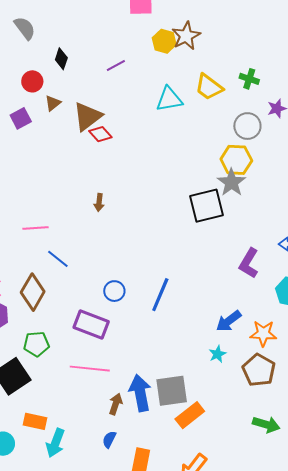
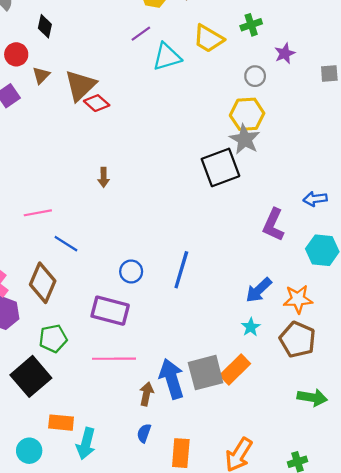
purple line: (116, 66) -> (141, 34), moved
green cross: (249, 79) -> (251, 25), turned -30
gray circle: (247, 126) -> (255, 76), size x0.7
orange rectangle: (190, 415) -> (235, 370), moved

